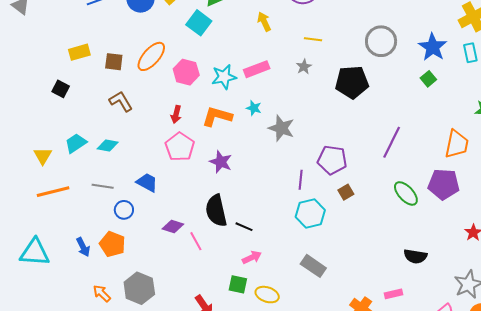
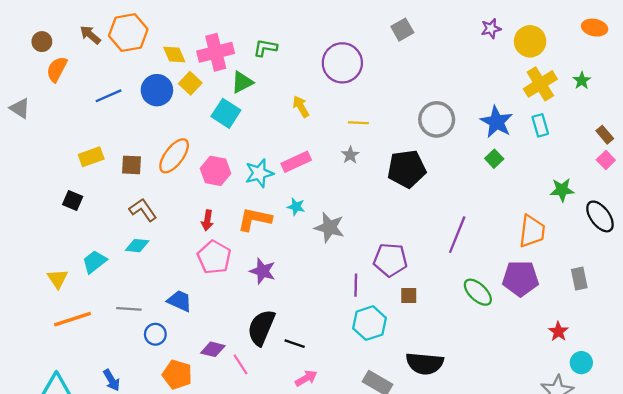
cyan diamond: (108, 146) -> (137, 246), moved
brown square: (346, 192) -> (409, 296), turned 35
black semicircle: (216, 211) -> (261, 328), turned 40
orange pentagon: (112, 244) -> (177, 375), moved
black semicircle: (415, 256) -> (425, 363), moved, size x1.4

